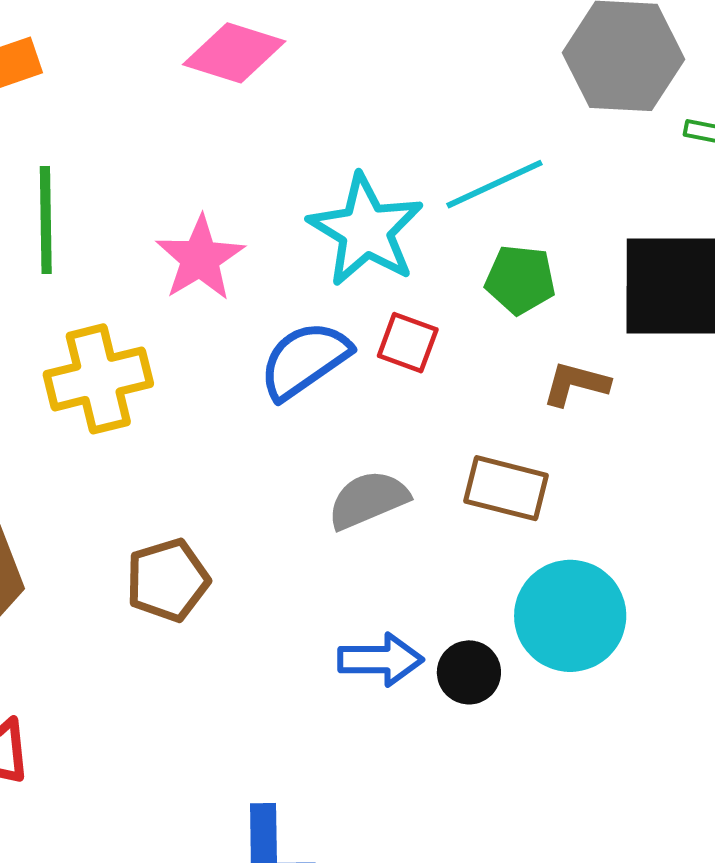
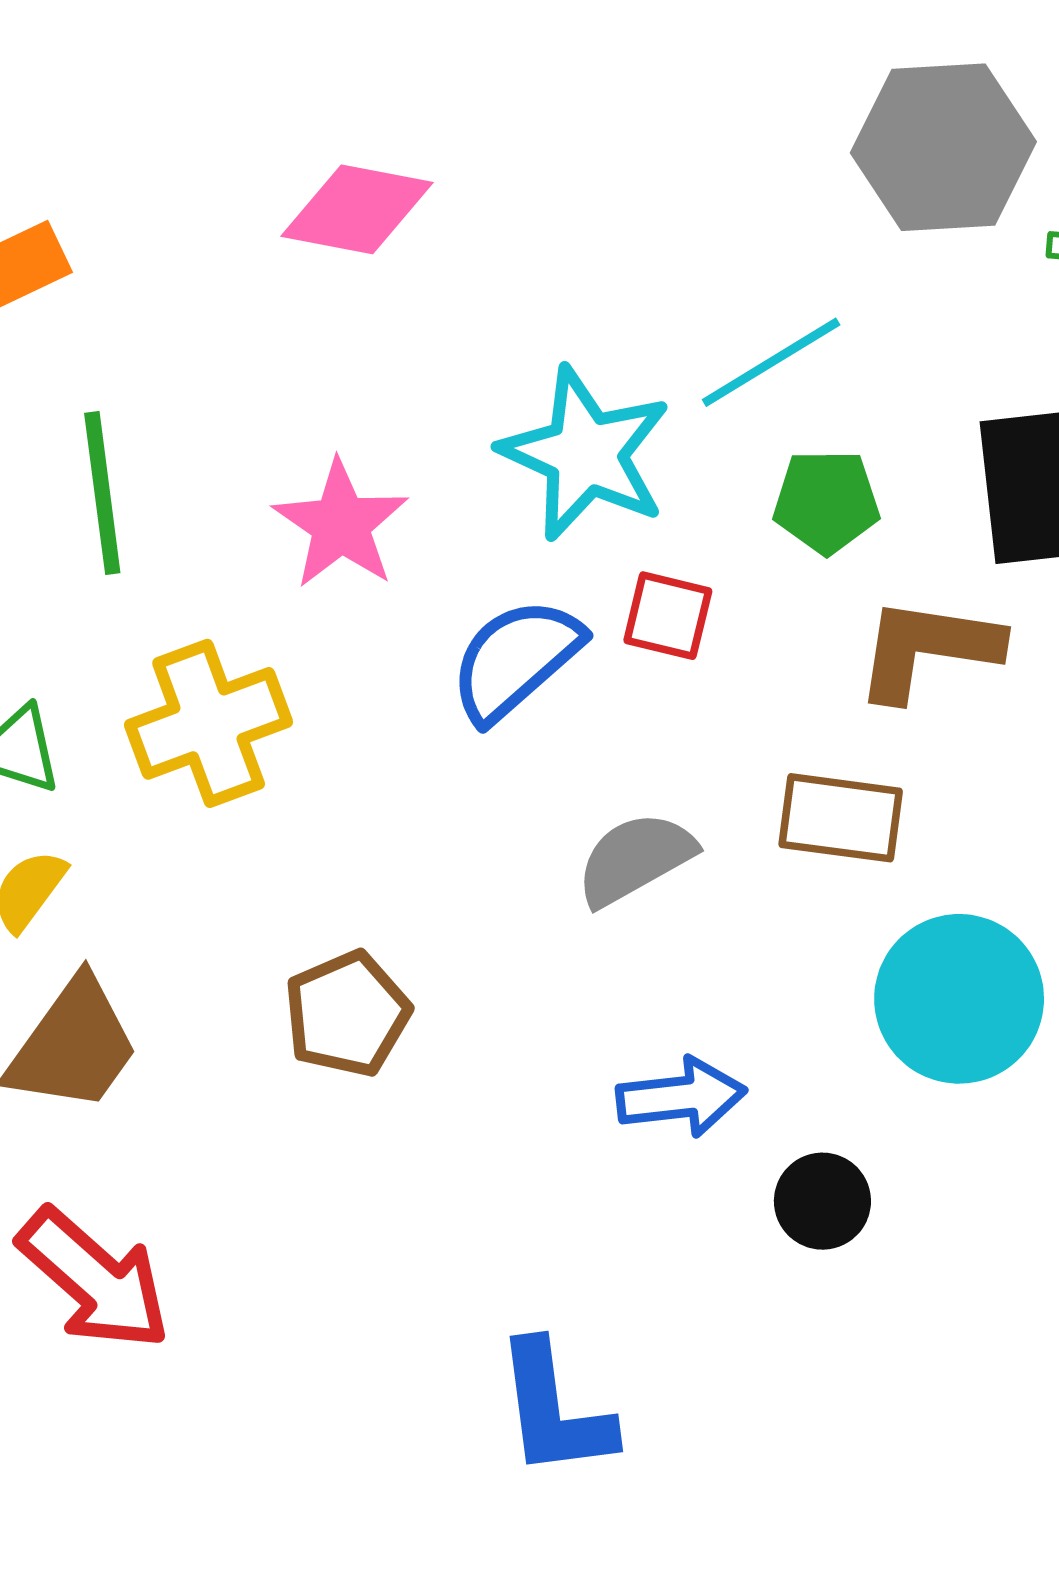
brown L-shape: (576, 384) -> (928, 649), size x1.5
black circle: (469, 672) -> (822, 1201), moved

